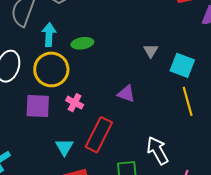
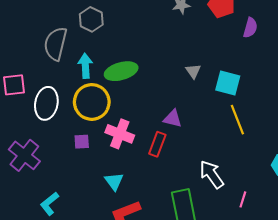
green ellipse: (82, 43) -> (121, 71), size x1.4
pink cross: (75, 103) -> (120, 134), size x1.5
purple square: (38, 106) -> (82, 142), size x0.6
red rectangle: (99, 135) -> (157, 144), moved, size x0.7

